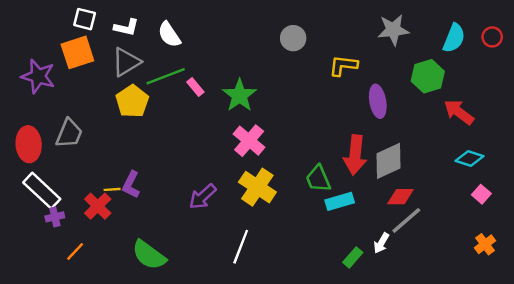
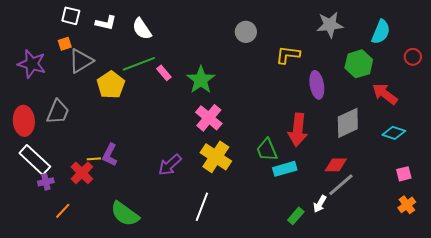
red circle: (492, 37) -> (413, 57), moved
orange square: (77, 52) -> (65, 44), size x0.5
gray triangle: (126, 62) -> (81, 61), moved
gray diamond: (388, 161) -> (348, 123), moved
pink square: (481, 194) -> (404, 174), moved, turned 35

